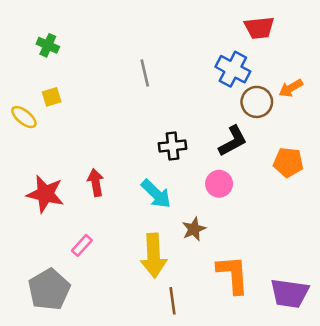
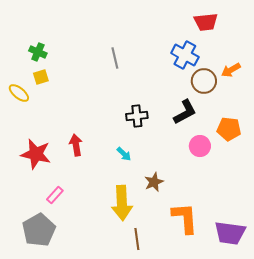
green cross: (48, 45) -> (38, 52), moved
pink circle: (219, 184) -> (200, 146), moved
cyan arrow: (156, 194) -> (124, 154), size x0.6
pink rectangle: (82, 245) -> (55, 195), moved

